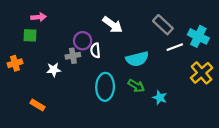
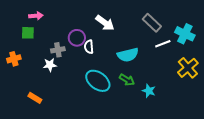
gray cross: (73, 56) -> (58, 50), moved
cyan ellipse: (105, 87) -> (98, 81), turned -55

